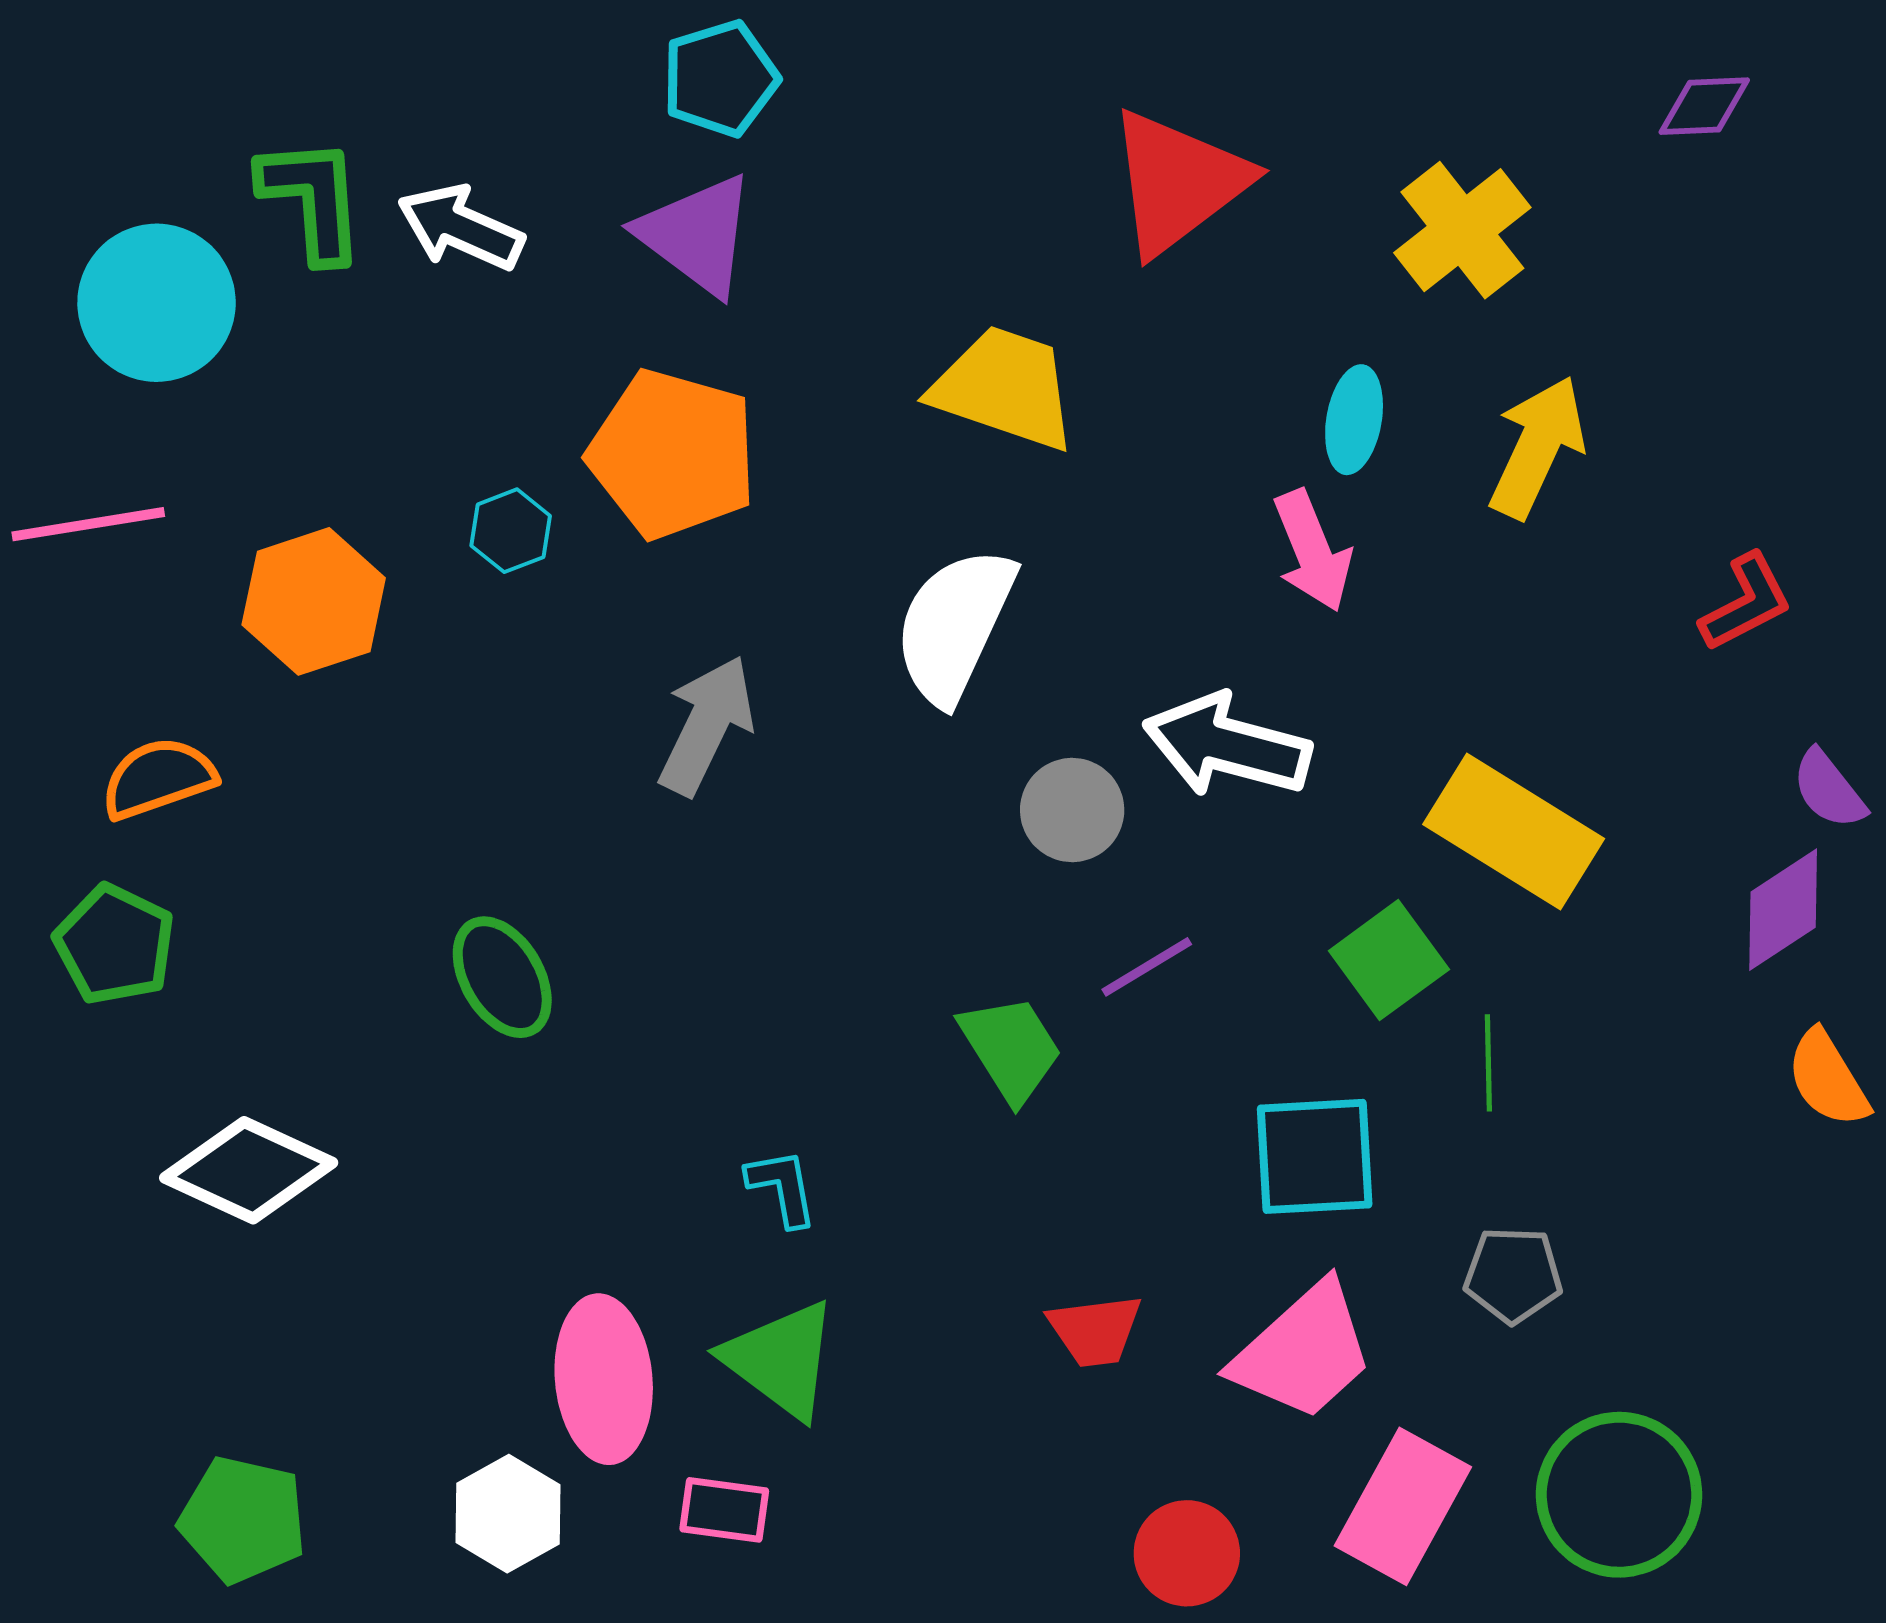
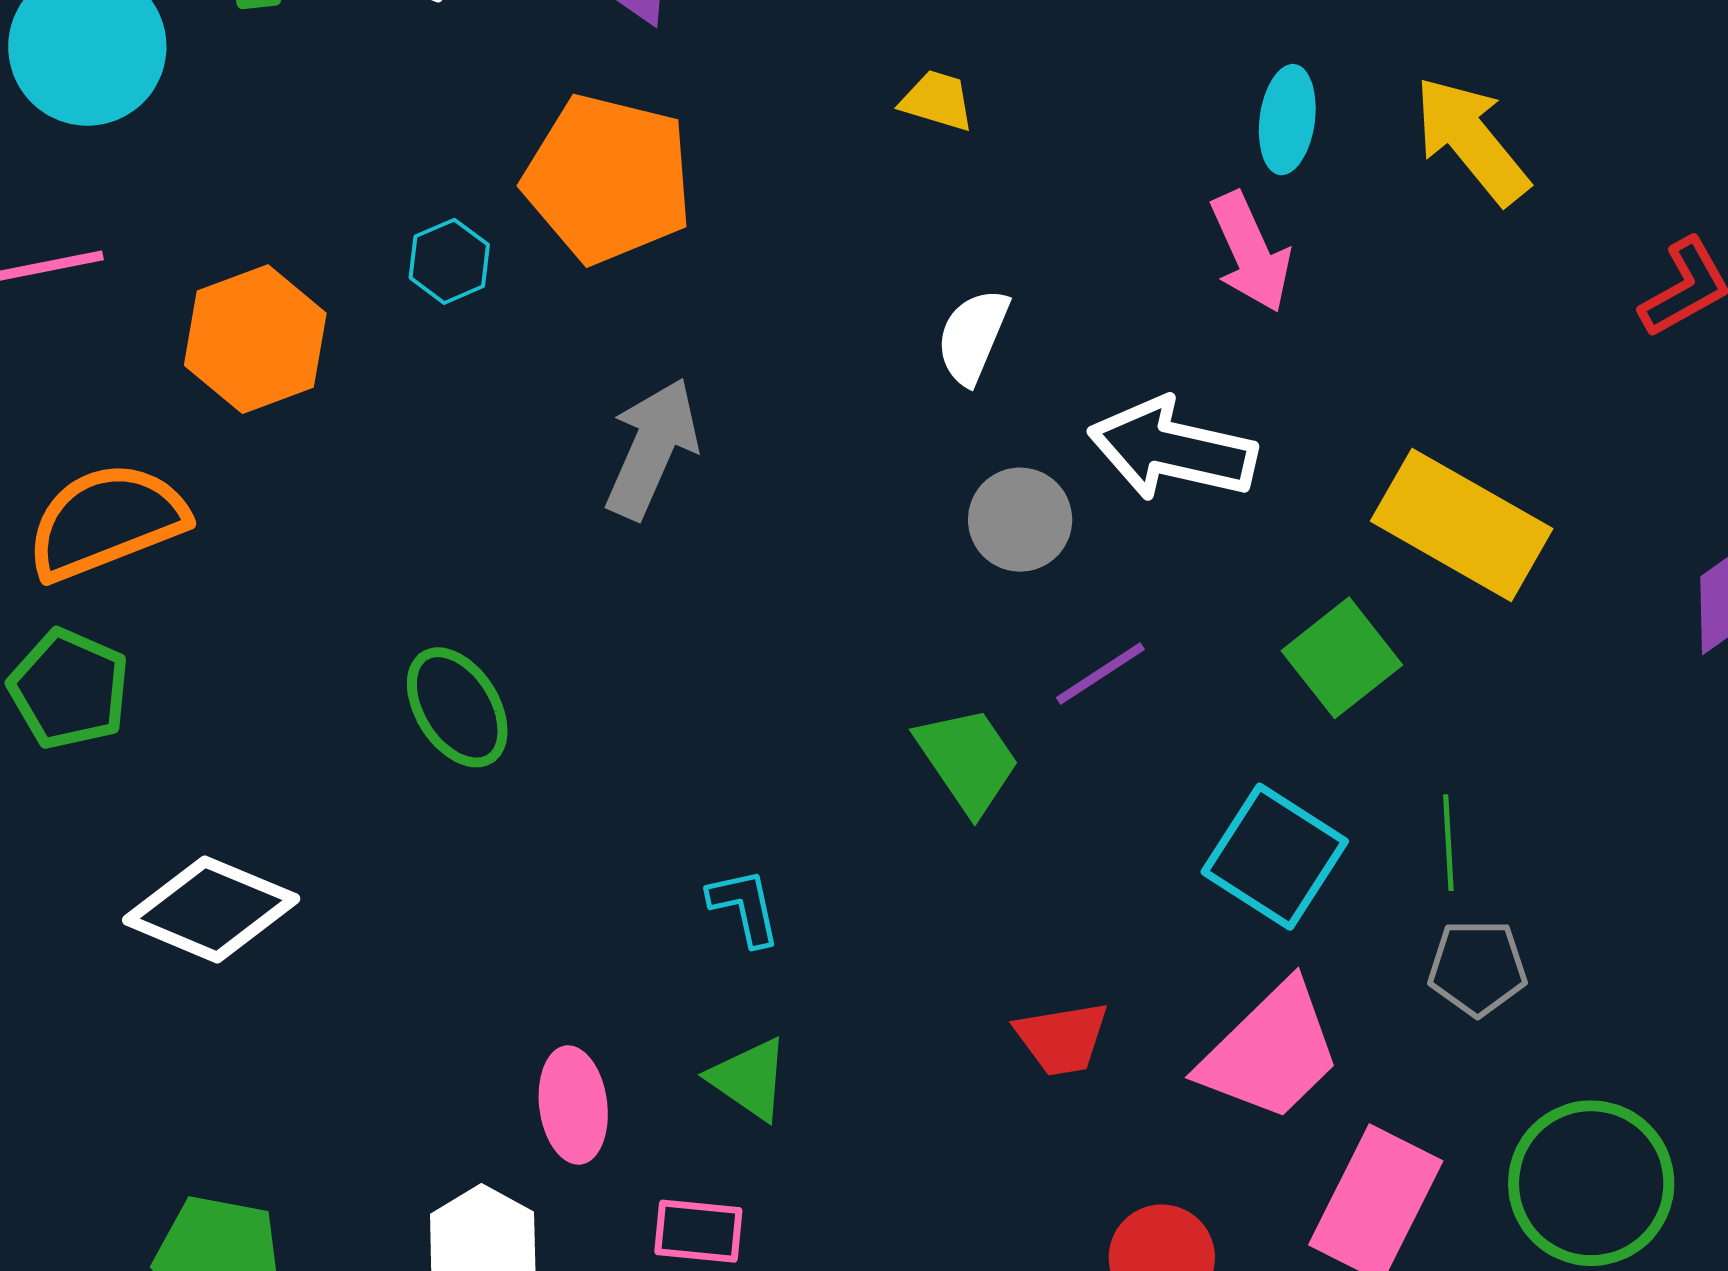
yellow trapezoid: (1005, 388) -> (937, 101), size x0.5
yellow arrow: (1537, 447) -> (1471, 140), turned -62
white semicircle: (954, 625) -> (973, 336), moved, size x0.6
orange semicircle: (158, 778) -> (106, 521), size x1.4
green line: (1488, 1063) -> (1448, 843), moved
cyan square: (1315, 1156) -> (1275, 857), turned 38
green triangle: (781, 1360) -> (749, 1079), size x0.7
pink ellipse: (604, 1379) -> (573, 1105), size x0.7

